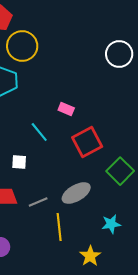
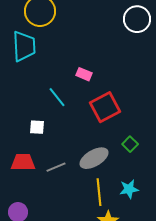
green square: (120, 171) -> (130, 144), moved, size x0.6
yellow line: (59, 227) -> (99, 192), moved

